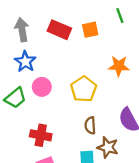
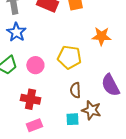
pink circle: (42, 87) -> (35, 65), moved
yellow pentagon: (84, 89) -> (69, 57), turned -30

